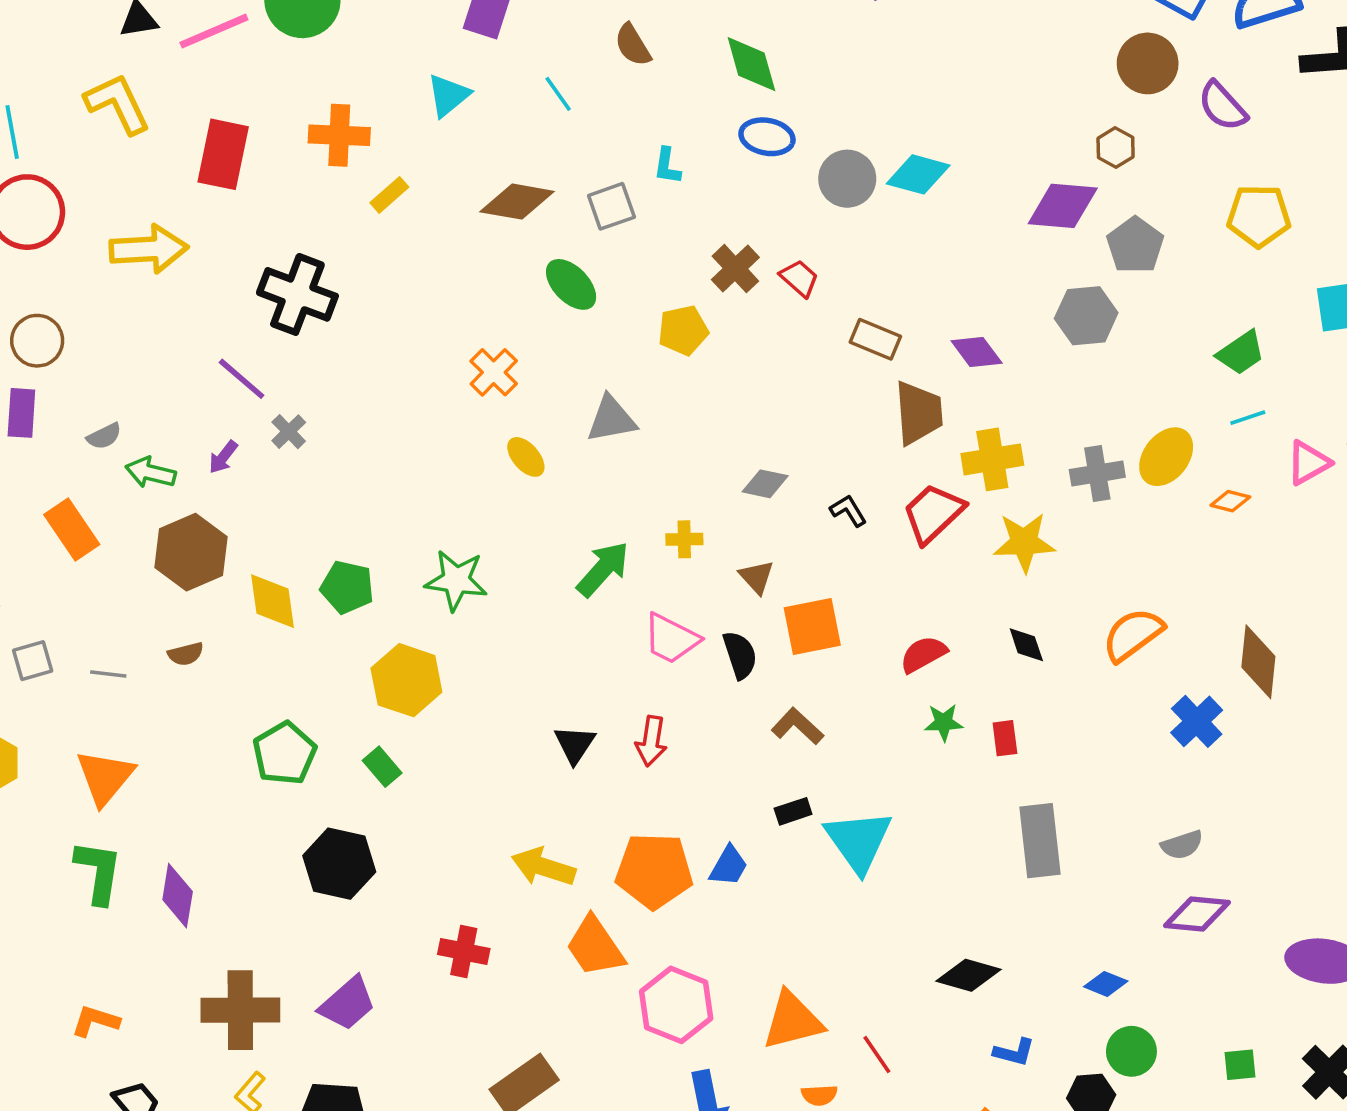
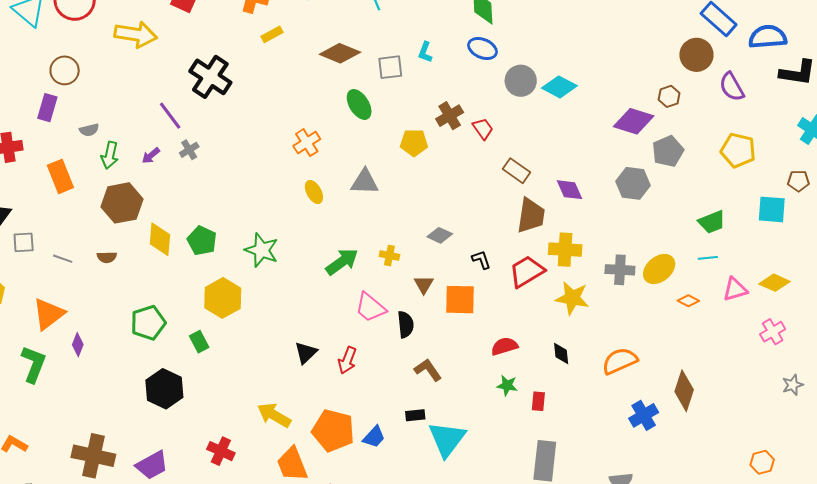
green arrow: (150, 473) -> (110, 155), turned -104
orange square: (812, 627) -> (460, 300), moved
purple diamond: (178, 896) -> (78, 345), moved, size x0.7

